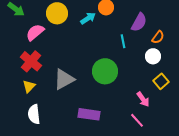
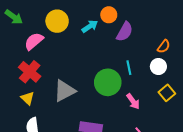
purple semicircle: (139, 22) -> (125, 32), moved
cyan line: (123, 41) -> (129, 68), moved
yellow triangle: (29, 86) -> (28, 98), turned -32
pink arrow: (143, 99) -> (133, 101), moved

